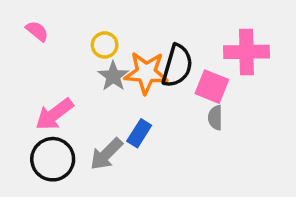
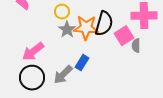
pink square: (212, 87) -> (124, 36), turned 36
gray semicircle: (215, 118) -> (136, 46), moved

